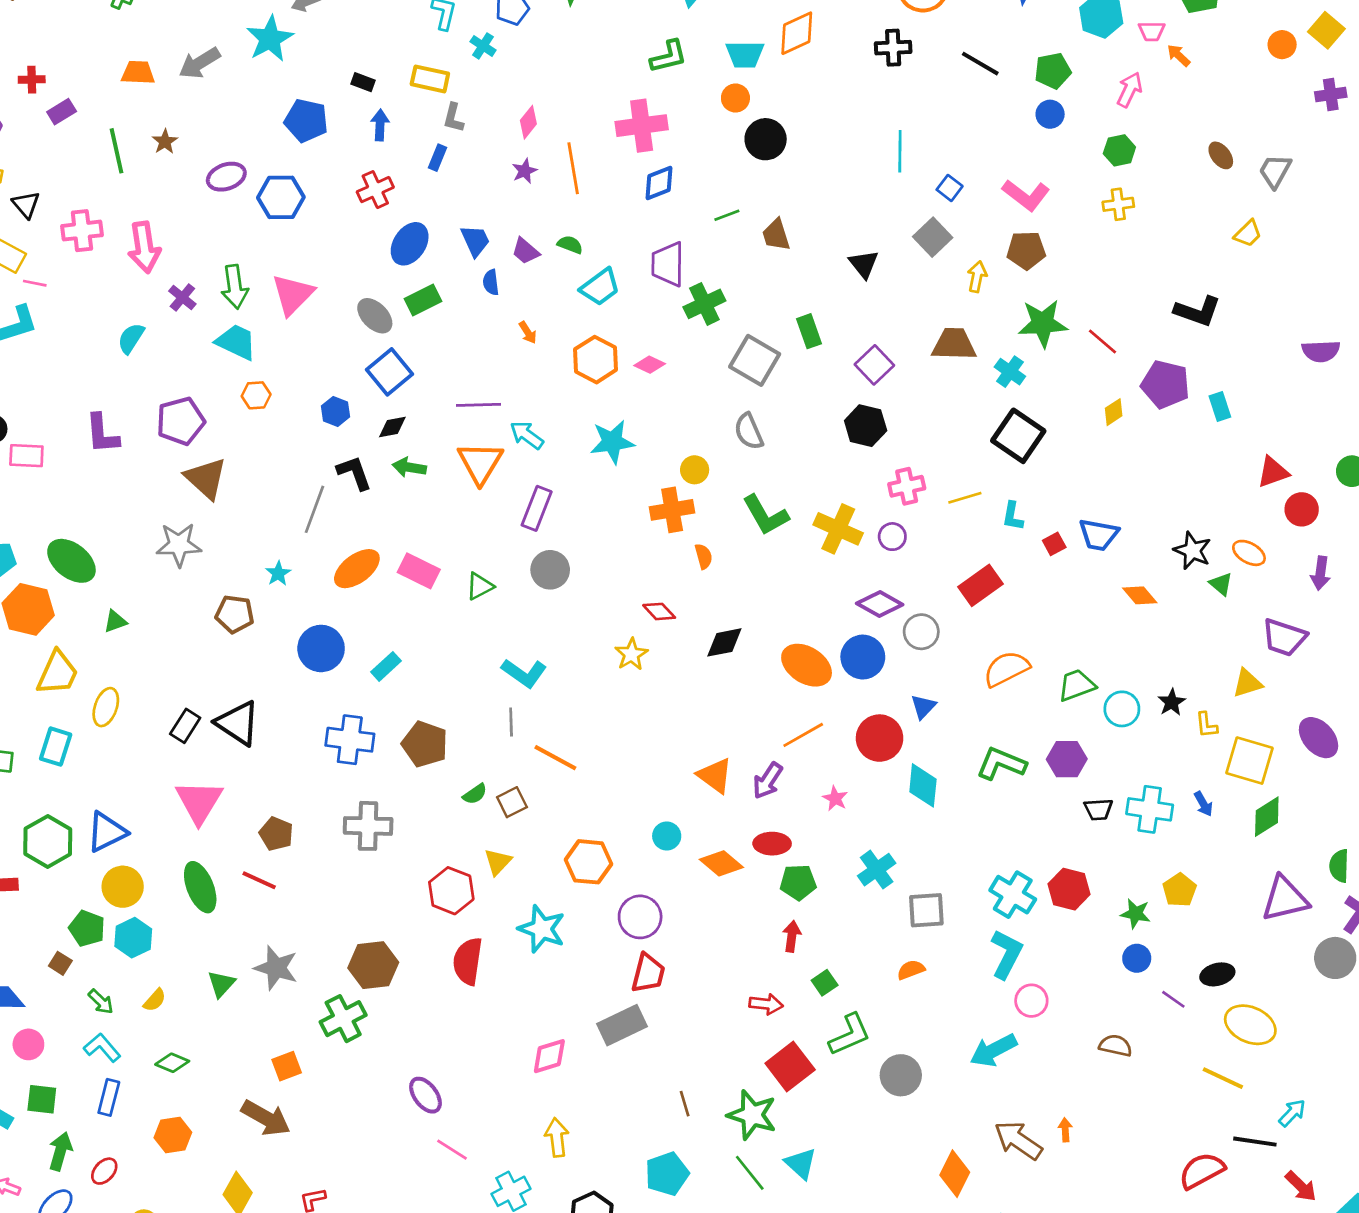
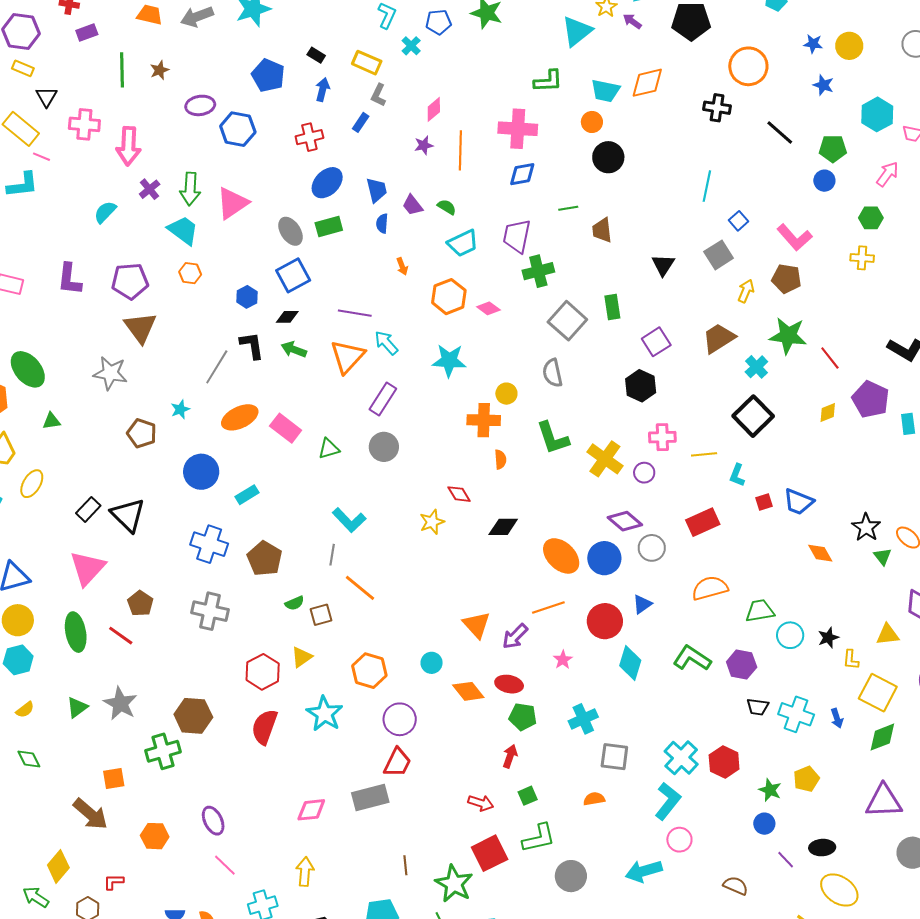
brown trapezoid: (954, 344) -> (719, 338), turned -45
green diamond: (172, 1063) -> (29, 759), turned 30
orange hexagon: (173, 1135) -> (155, 836), moved

